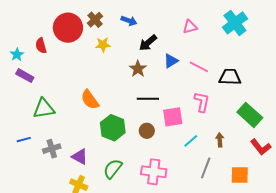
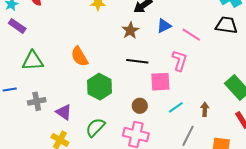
black trapezoid: (230, 77) -> (226, 25), moved
pink L-shape: (202, 102) -> (180, 61), moved
brown circle: (147, 131) -> (140, 106), moved

